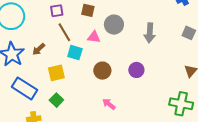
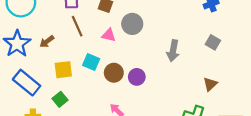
gray arrow: (150, 33) -> (173, 51), moved
cyan square: (75, 53) -> (91, 62), moved
purple circle: (136, 70) -> (137, 77), moved

